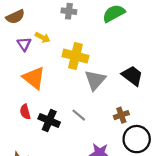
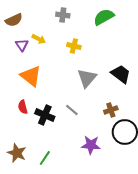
yellow cross: (75, 56) -> (74, 46), moved, size x0.6

